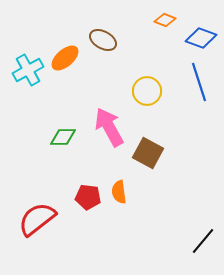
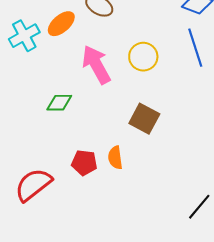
pink arrow: (109, 127) -> (96, 65), moved

